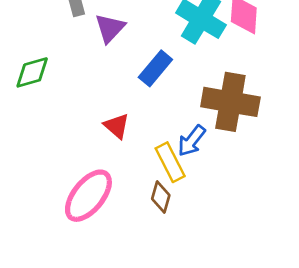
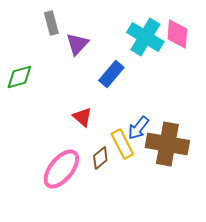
brown cross: (230, 102) -> (167, 144), moved
brown diamond: (161, 197) -> (100, 158), moved, turned 35

